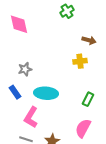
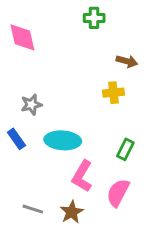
green cross: (67, 11) -> (94, 18), turned 32
pink L-shape: (31, 117) -> (82, 176), moved

